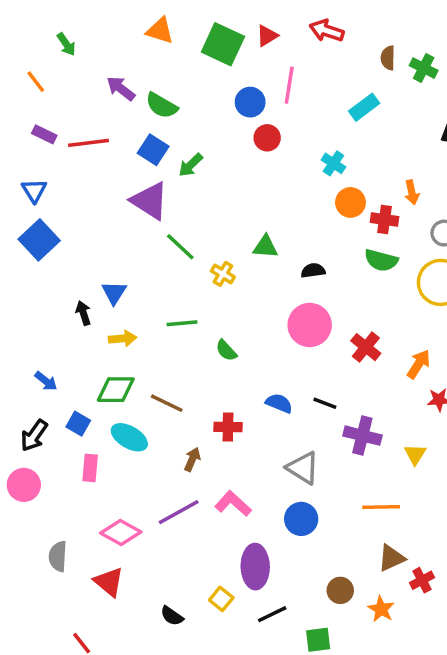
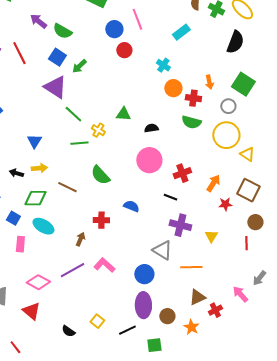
pink line: (289, 85) -> (137, 19), turned -30
red line: (88, 143) -> (19, 53), turned 70
black arrow: (83, 313) -> (16, 173), moved, turned -56
green line: (182, 323) -> (79, 143), moved
red cross: (366, 347) -> (182, 173), turned 30
green semicircle: (226, 350) -> (100, 175), size x1.5
brown line: (167, 403) -> (67, 187), moved
black line: (325, 403) -> (170, 197), moved
gray triangle: (303, 468) -> (162, 250), moved
purple ellipse: (255, 567) -> (143, 305), moved

